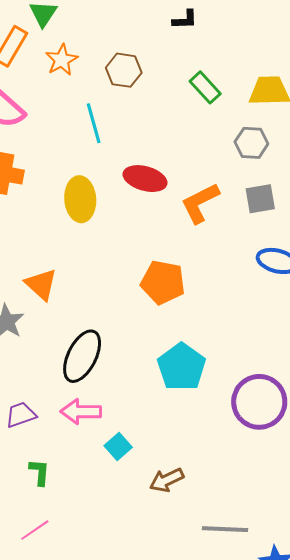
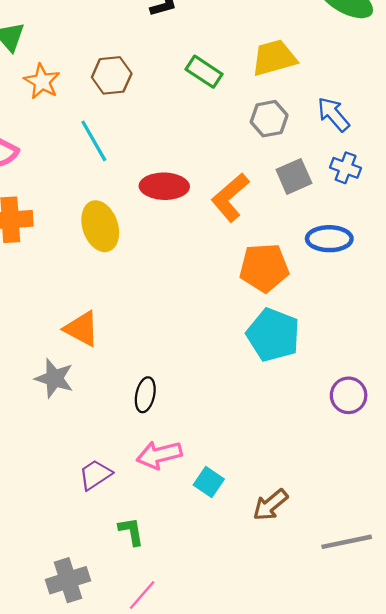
orange pentagon: (163, 282) -> (264, 268), moved
black ellipse: (82, 356) -> (145, 395), size x0.6
cyan pentagon: (182, 367) -> (273, 335), moved
purple circle: (259, 402) -> (349, 395), size x0.6

